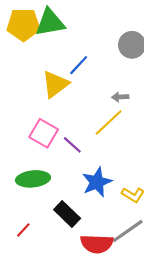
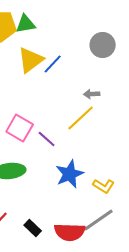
green triangle: (50, 22) -> (26, 24), size x0.7
yellow triangle: (55, 84) -> (31, 60), moved
black rectangle: (67, 214) -> (33, 228), moved, size x0.7

